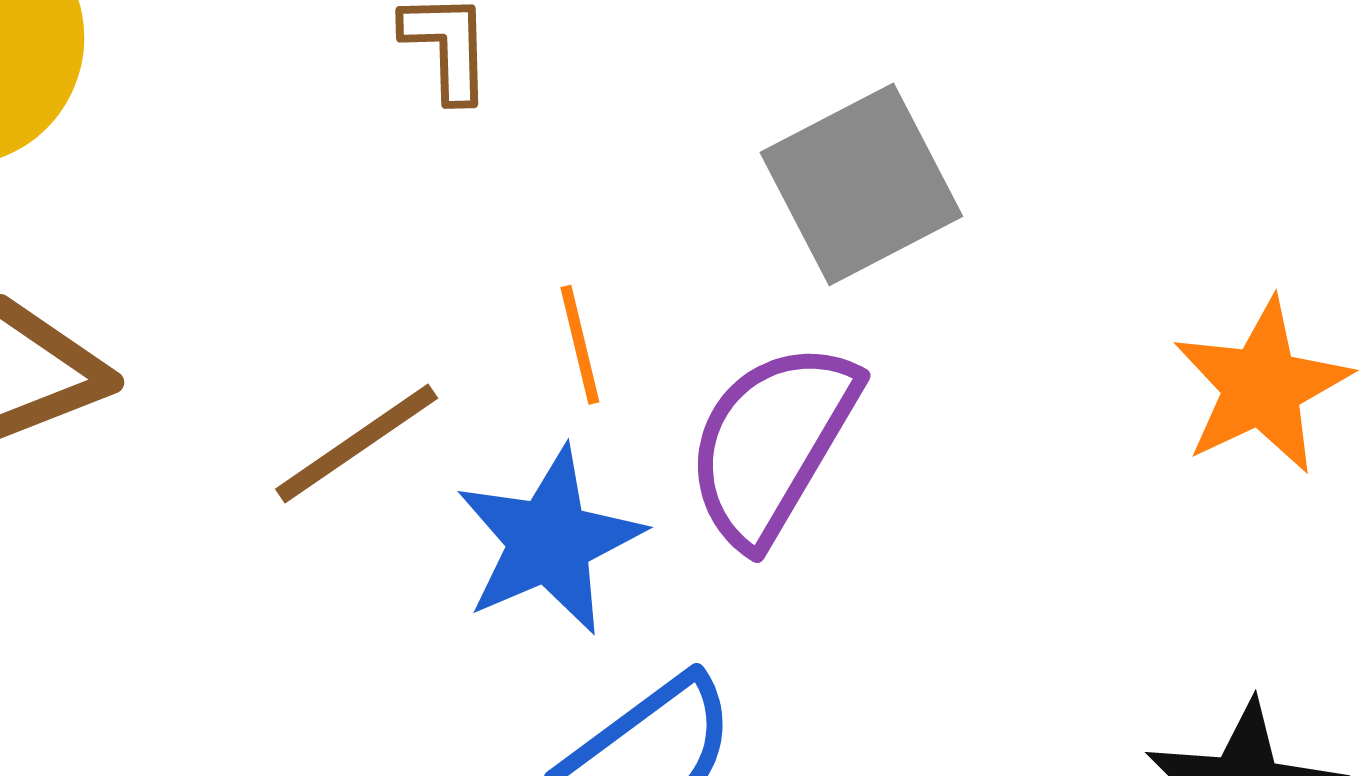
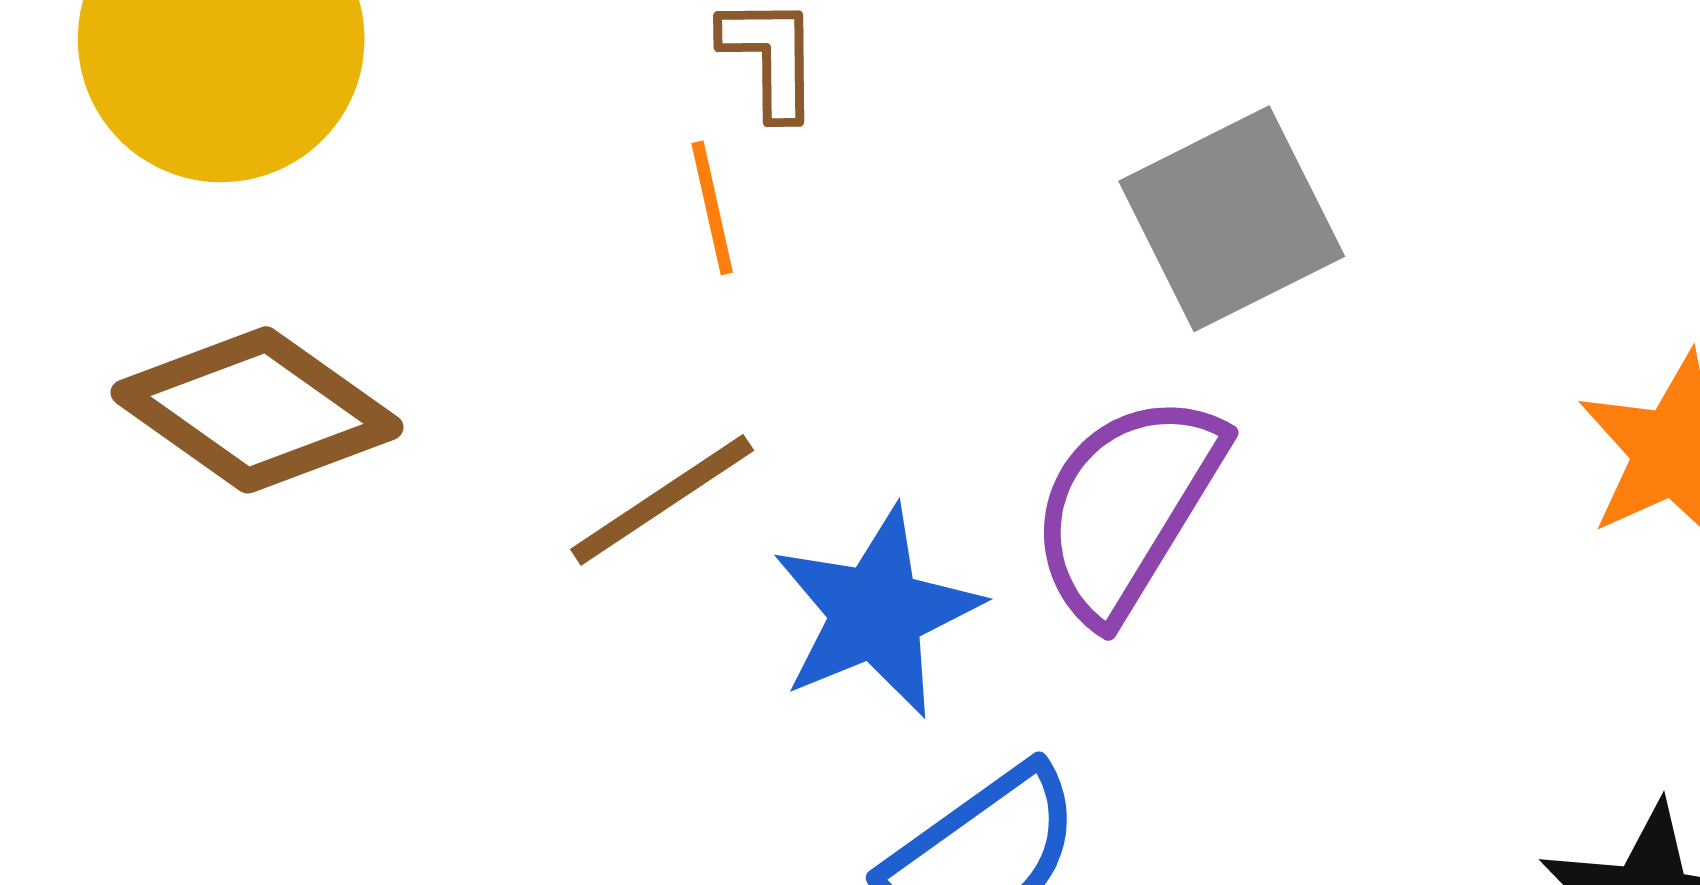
orange line: (580, 345) -> (712, 208), moved

